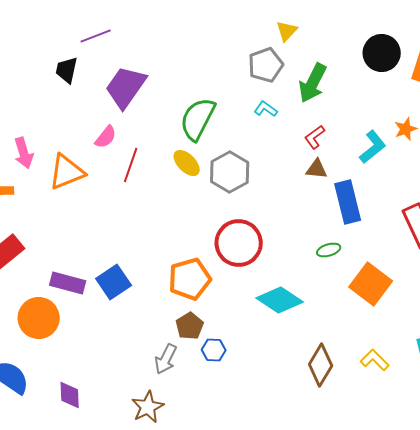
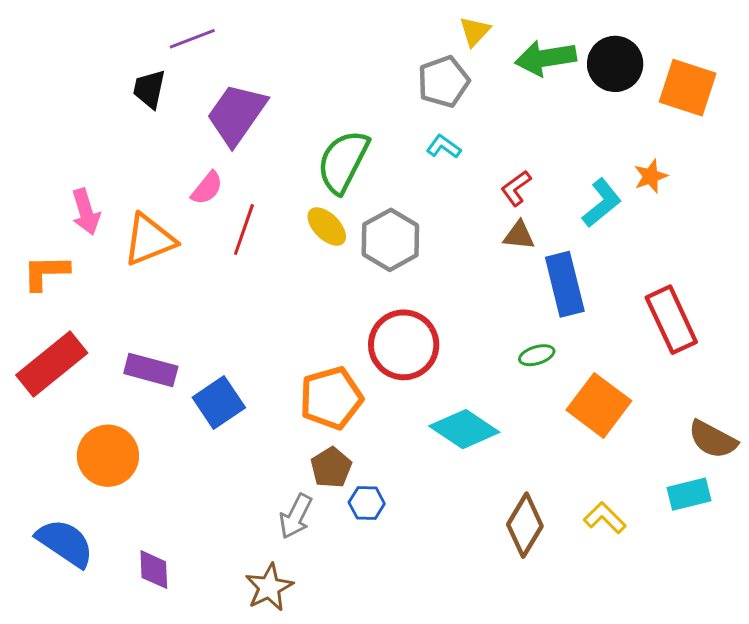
green arrow: (313, 83) -> (546, 58), moved, turned 54
purple rectangle: (68, 283) -> (151, 370), moved

